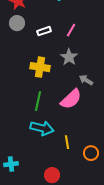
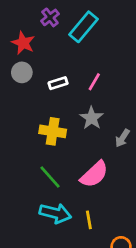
gray arrow: (86, 80) -> (122, 138), moved, turned -88
green line: (38, 101) -> (50, 177), turned -54
yellow line: (67, 142) -> (89, 220), moved

